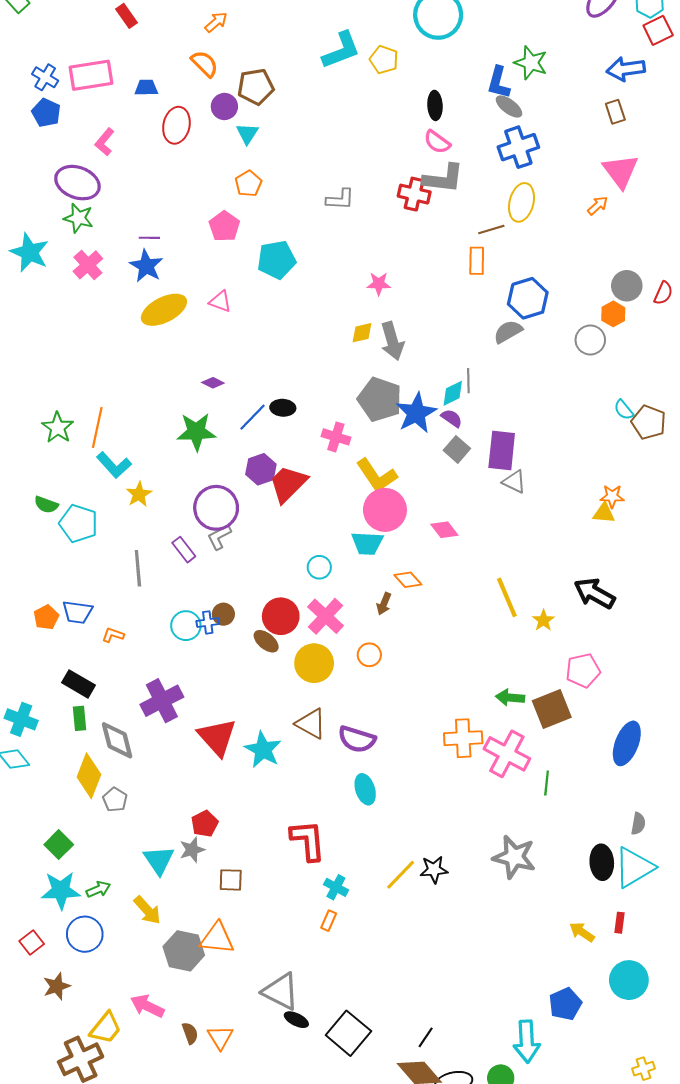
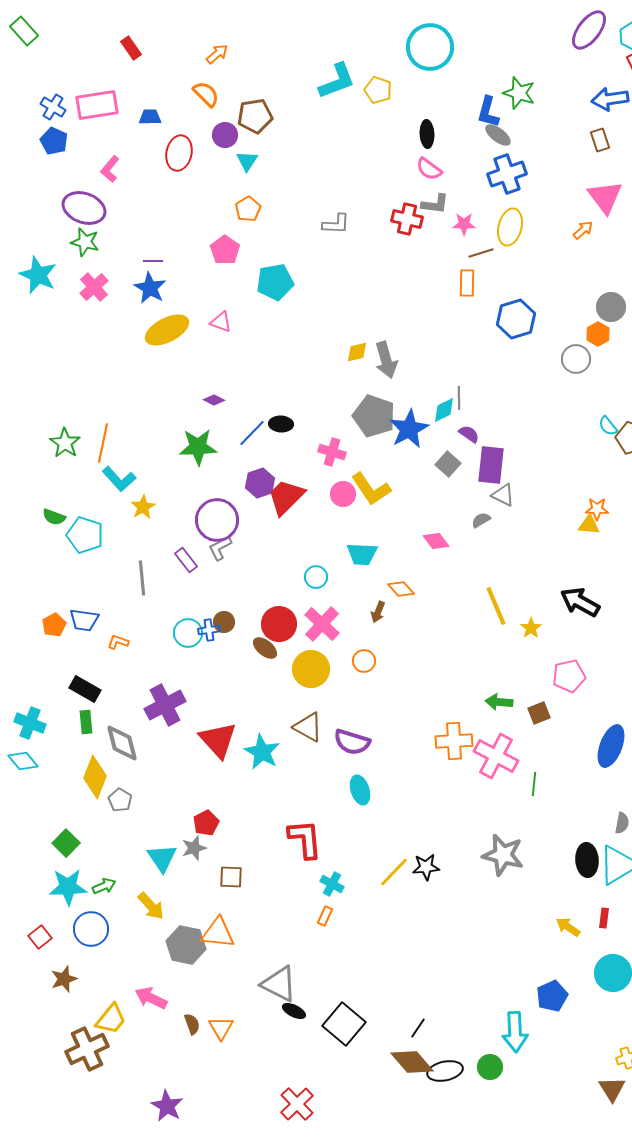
gray L-shape: (443, 178) -> (435, 204), size x0.7
pink star: (379, 284) -> (464, 224), moved
gray semicircle: (508, 332) -> (481, 520), moved, size x0.7
purple semicircle: (452, 418) -> (469, 434), moved
pink circle: (385, 510) -> (343, 494), moved, size x0.6
brown square: (552, 709) -> (539, 713), size x0.6

